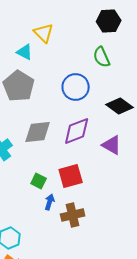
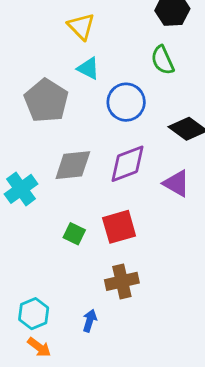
cyan triangle: (25, 52) -> (88, 68), moved
blue arrow: (50, 202) -> (90, 321), moved

